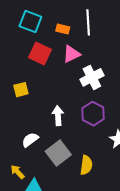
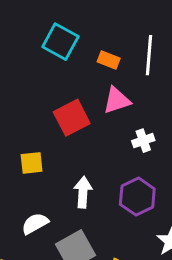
red square: (40, 54) -> (72, 118), moved, turned 30
white cross: (92, 77) -> (143, 141), size x0.6
yellow square: (21, 90) -> (32, 163), moved

